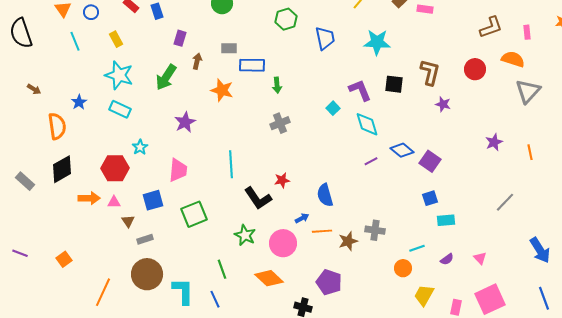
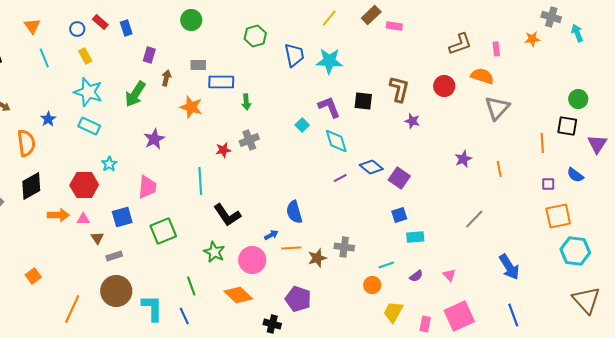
blue circle: (91, 12) -> (77, 29), moved
cyan star: (377, 42) -> (329, 61), moved
red star: (282, 180) -> (223, 150), moved

